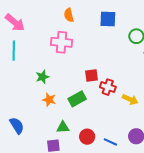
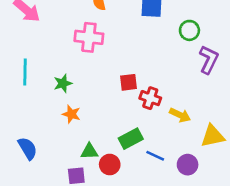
cyan line: (14, 51) -> (25, 72), moved
green rectangle: (77, 99) -> (131, 139), moved
red circle: (87, 137) -> (110, 164), moved
blue line: (110, 142) -> (155, 156), moved

